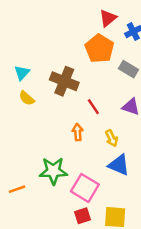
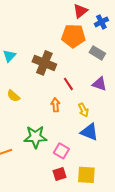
orange pentagon: (99, 48) -> (73, 36), turned -30
yellow semicircle: (27, 98) -> (13, 96), moved
pink square: (85, 188) -> (61, 151), size x0.7

